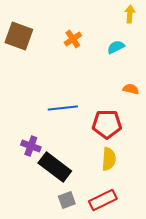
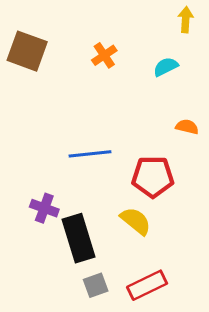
yellow semicircle: (109, 159) -> (136, 221), moved, turned -55
black rectangle: (55, 167) -> (79, 238), turned 36

